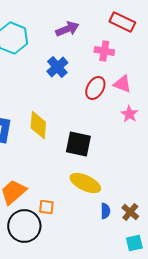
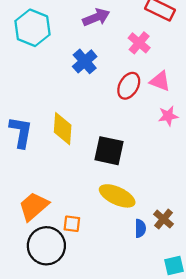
pink cross: (104, 51) -> (139, 43), turned 30
pink star: (129, 114) -> (168, 116), turned 30
brown cross: (130, 212) -> (164, 219), moved

